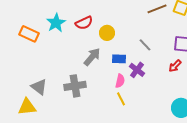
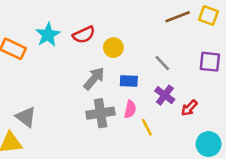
red arrow: (175, 66) -> (189, 108), moved
purple cross: (137, 70) -> (165, 95), moved
gray cross: (75, 86) -> (101, 113), moved
yellow line: (121, 99) -> (147, 127), moved

